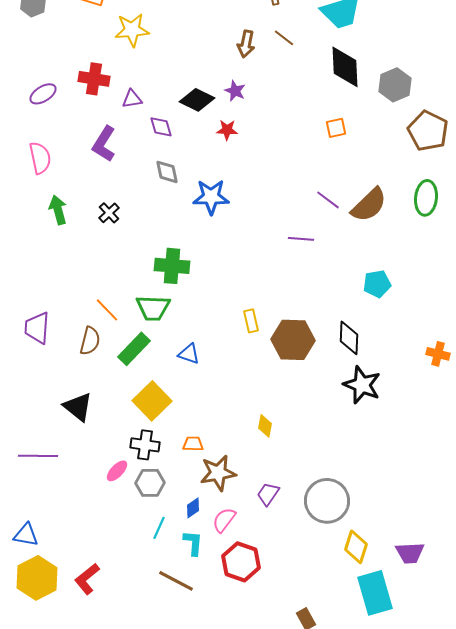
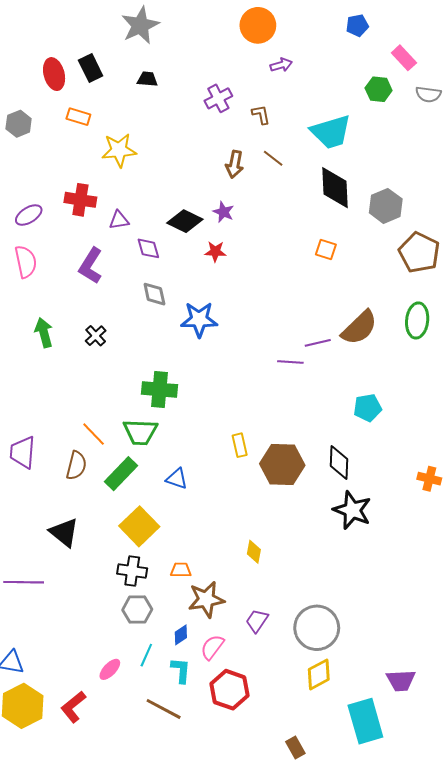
orange square: (336, 128) -> (326, 249), turned 30
pink semicircle: (40, 158) -> (26, 262), moved
purple line: (328, 200) -> (318, 343), moved, turned -50
pink ellipse: (117, 471) -> (110, 669), moved
yellow diamond: (356, 547) -> (319, 674), moved, turned 44

